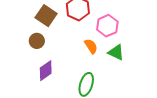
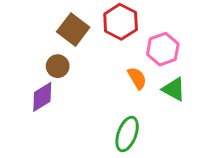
purple diamond: (46, 71) -> (42, 97), moved

